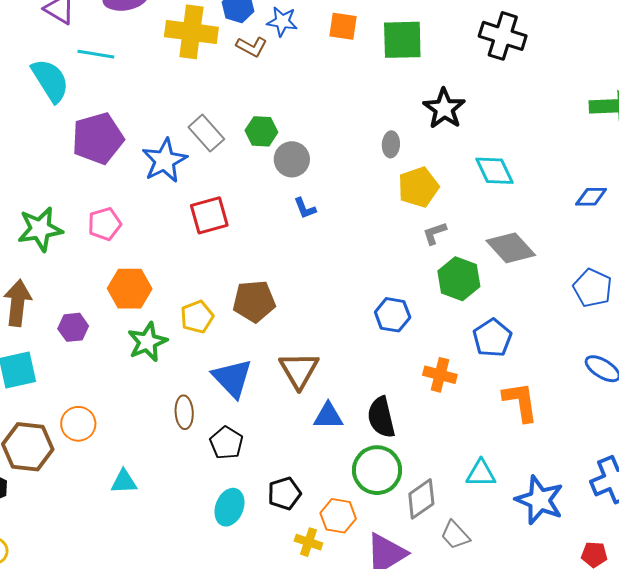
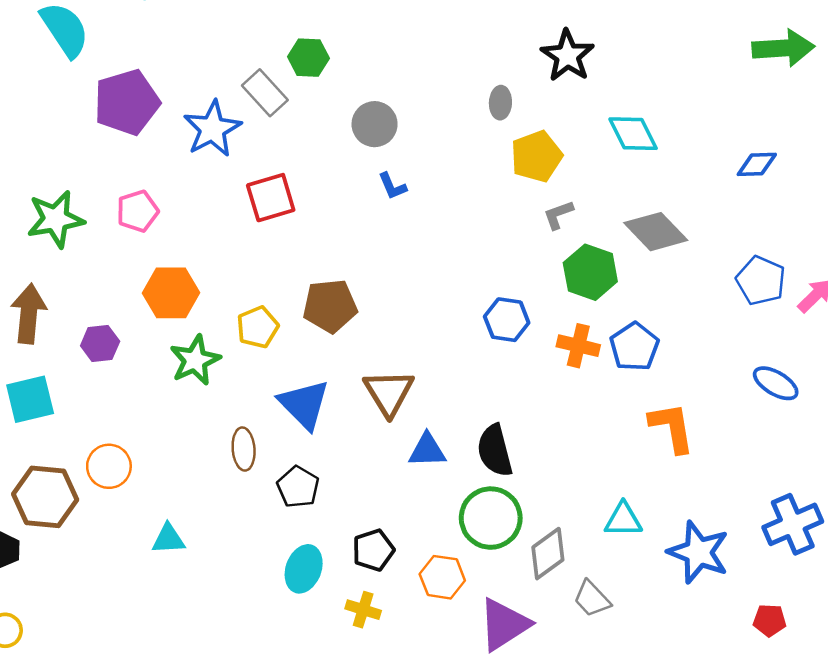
green hexagon: (261, 131) -> (308, 58), moved
orange cross: (440, 375) -> (578, 346), moved
yellow cross: (308, 542) -> (363, 610), moved

